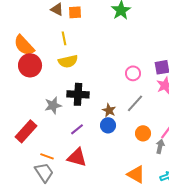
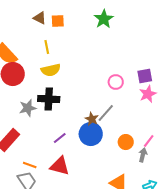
black cross: (78, 94) -> (49, 99), moved
gray line: (135, 103) -> (106, 113), moved
gray star: (53, 105) -> (28, 108), moved
blue circle: (108, 125) -> (91, 134), size x1.5

